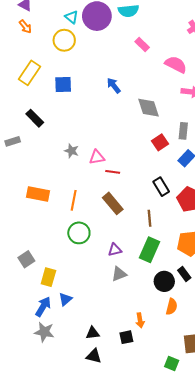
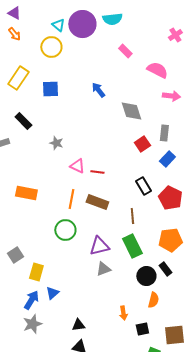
gray star: (72, 151) -> (56, 143), moved
pink triangle: (97, 157) -> (77, 166), moved, turned 35
orange line: (74, 200) -> (71, 199), moved
brown rectangle: (113, 203) -> (97, 202), turned -30
purple triangle: (115, 250) -> (99, 246), size x1.5
green rectangle: (150, 250) -> (132, 246), turned -50
gray star: (44, 332) -> (32, 324), turned -30
black square: (126, 337) -> (142, 329), moved

